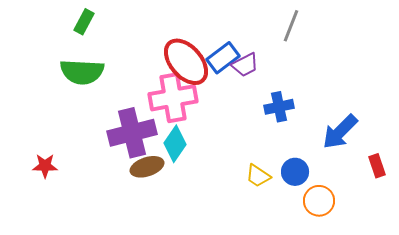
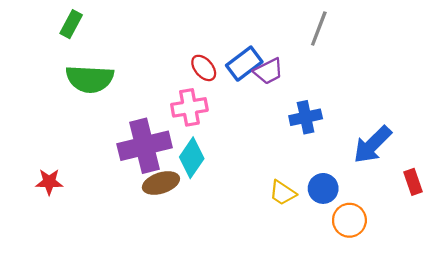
green rectangle: (84, 22) -> (71, 24), moved
red ellipse: (186, 62) -> (204, 68), size x0.5
pink cross: (173, 98) -> (189, 107), size x0.7

